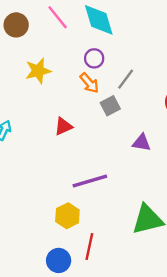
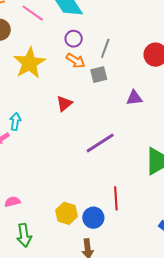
yellow star: (38, 71) -> (29, 63), size x1.4
gray square: (110, 106) -> (99, 75), turned 30
yellow hexagon: (67, 216) -> (66, 213), moved

